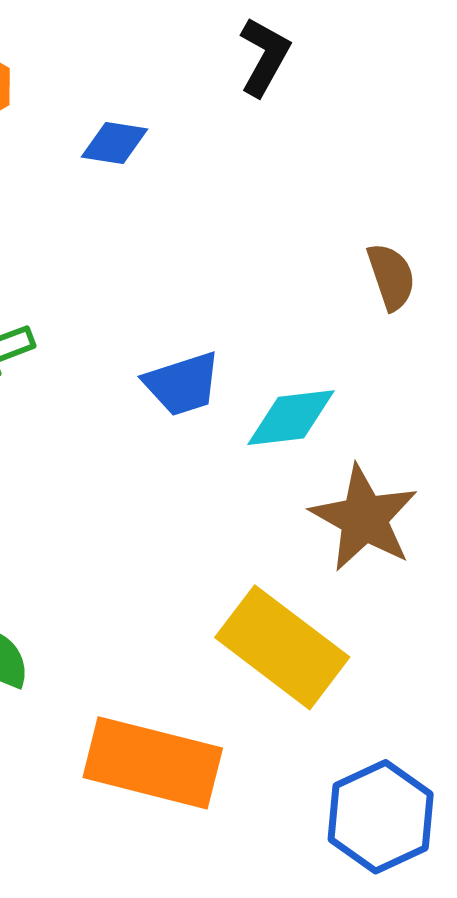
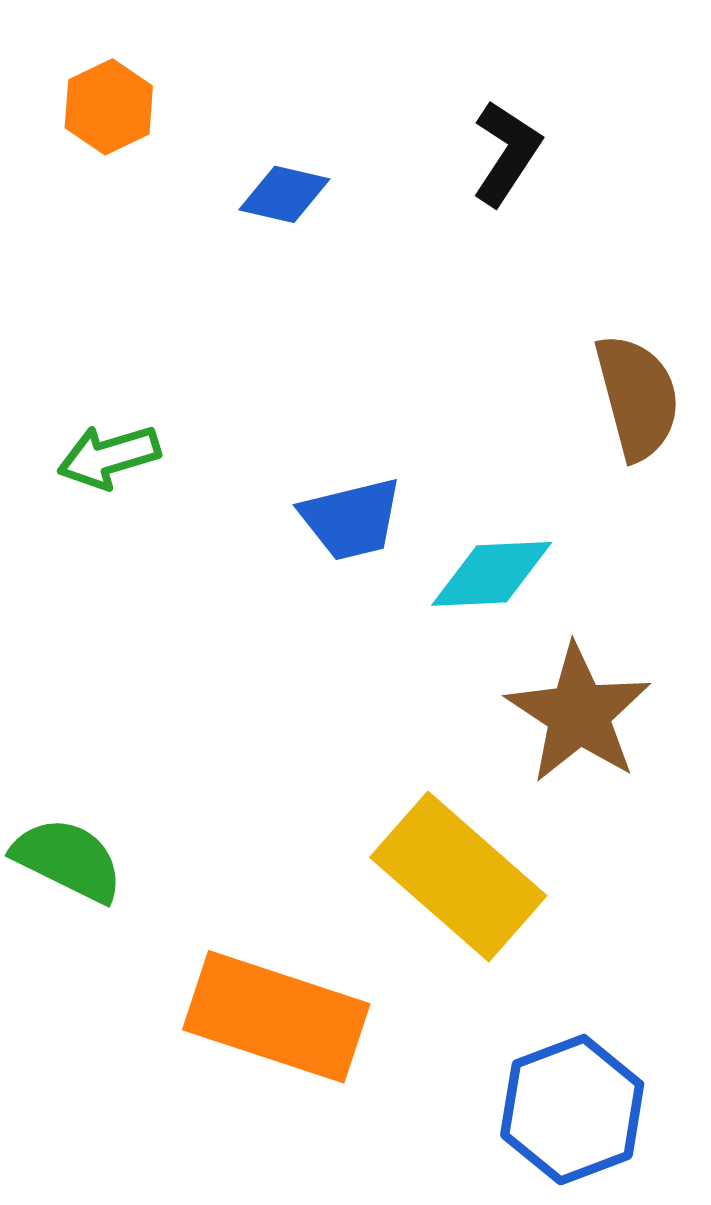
black L-shape: (264, 57) -> (507, 153), moved
brown semicircle: (391, 277) -> (637, 397), size x1.4

